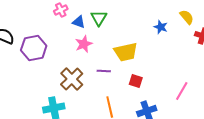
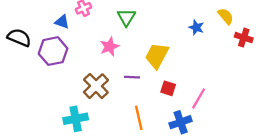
blue triangle: (79, 22) -> (62, 22), moved
yellow trapezoid: (126, 52) -> (157, 56), turned 130
pink line: (182, 91) -> (199, 98), moved

